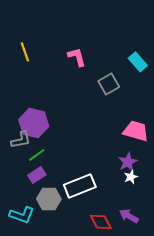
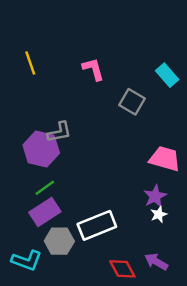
gray square: (109, 84) -> (132, 102), turned -30
gray L-shape: (21, 140) -> (59, 132), moved
purple rectangle: (37, 175) -> (45, 212), size x1.4

